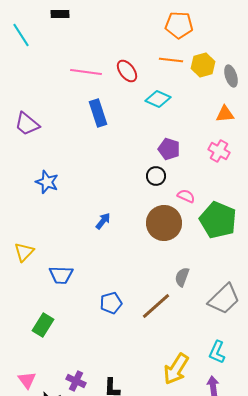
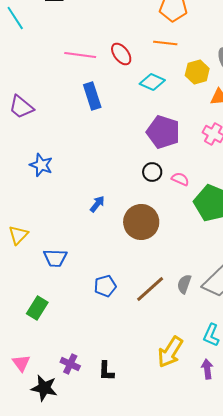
yellow hexagon: (203, 65) -> (197, 72), moved
purple pentagon: (169, 149) -> (163, 132), size x1.5
black circle: (156, 176) -> (152, 172), moved
brown circle: (164, 223) -> (141, 222), moved
gray semicircle: (182, 277) -> (184, 284), moved

